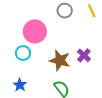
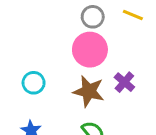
yellow line: (92, 11) -> (133, 15), turned -40
pink circle: (35, 31) -> (90, 50), moved

